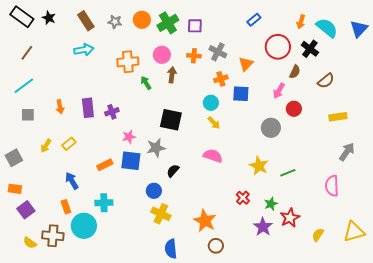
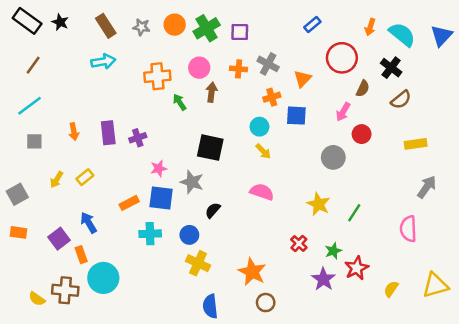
black cross: (310, 49) -> (391, 68), moved
gray star: (156, 148) -> (192, 182), turned 30
green line: (288, 173) -> (354, 213), turned -35
cyan cross: (104, 203) -> (150, 234), moved
purple square: (26, 210) -> (59, 239), moved

